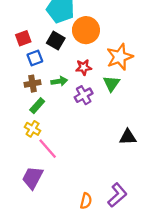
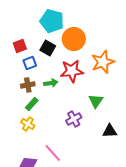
red star: (84, 67) -> (72, 71), size x1.6
green triangle: (112, 84) -> (96, 101), moved
purple cross: (84, 95) -> (74, 119), moved
pink line: (48, 149) -> (53, 153), moved

